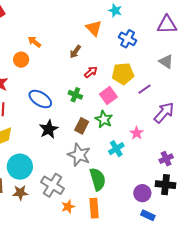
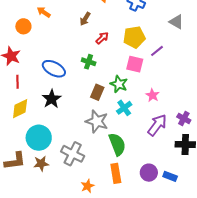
orange circle: (21, 60) -> (23, 26), moved
pink square: (108, 95) -> (135, 64), moved, turned -36
purple arrow: (164, 113) -> (157, 125), moved
black star: (49, 129) -> (52, 99), moved
cyan cross: (116, 149) -> (124, 108), moved
purple cross: (166, 159) -> (184, 119), turned -32
purple circle: (142, 193) -> (149, 173), moved
orange star: (68, 207) -> (87, 186), moved

